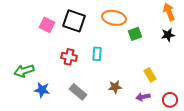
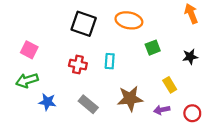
pink square: (47, 25) -> (29, 50), moved
green square: (135, 34) -> (153, 48), moved
black star: (168, 35) -> (190, 57), moved
brown star: (115, 87) -> (130, 99), size x1.6

